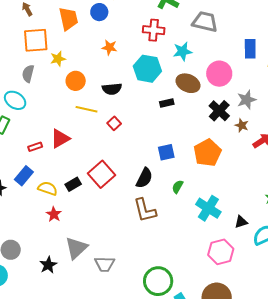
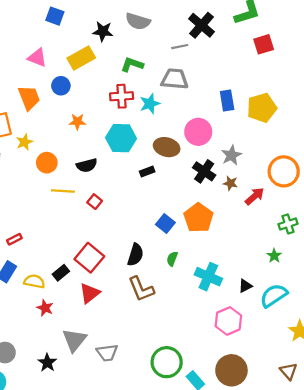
cyan star: (182, 51) -> (150, 104), moved
red triangle: (60, 139) -> (90, 293), moved
blue square: (166, 152) -> (165, 223), moved, turned -30

